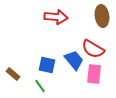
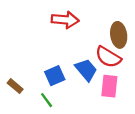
brown ellipse: (102, 16) -> (119, 35), moved
blue square: (47, 65) -> (55, 76), turned -36

